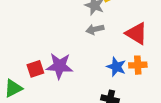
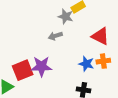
gray arrow: (95, 29) -> (55, 36), moved
red square: (35, 69) -> (23, 70), size x1.5

